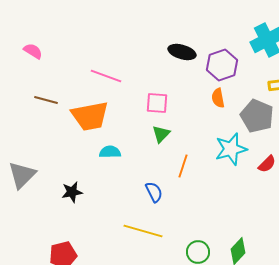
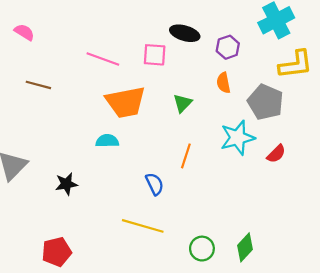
purple hexagon: (222, 65) -> (228, 47), size x0.7
pink square: (157, 103) -> (155, 55), moved
orange trapezoid: (90, 116) -> (126, 102), moved
green triangle: (161, 134) -> (183, 103), moved

